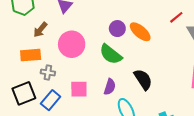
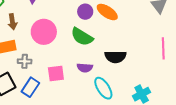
brown arrow: (40, 30) -> (12, 22), turned -42
black semicircle: (143, 79) -> (115, 57), turned 130
purple semicircle: (110, 87) -> (85, 68), turned 84

